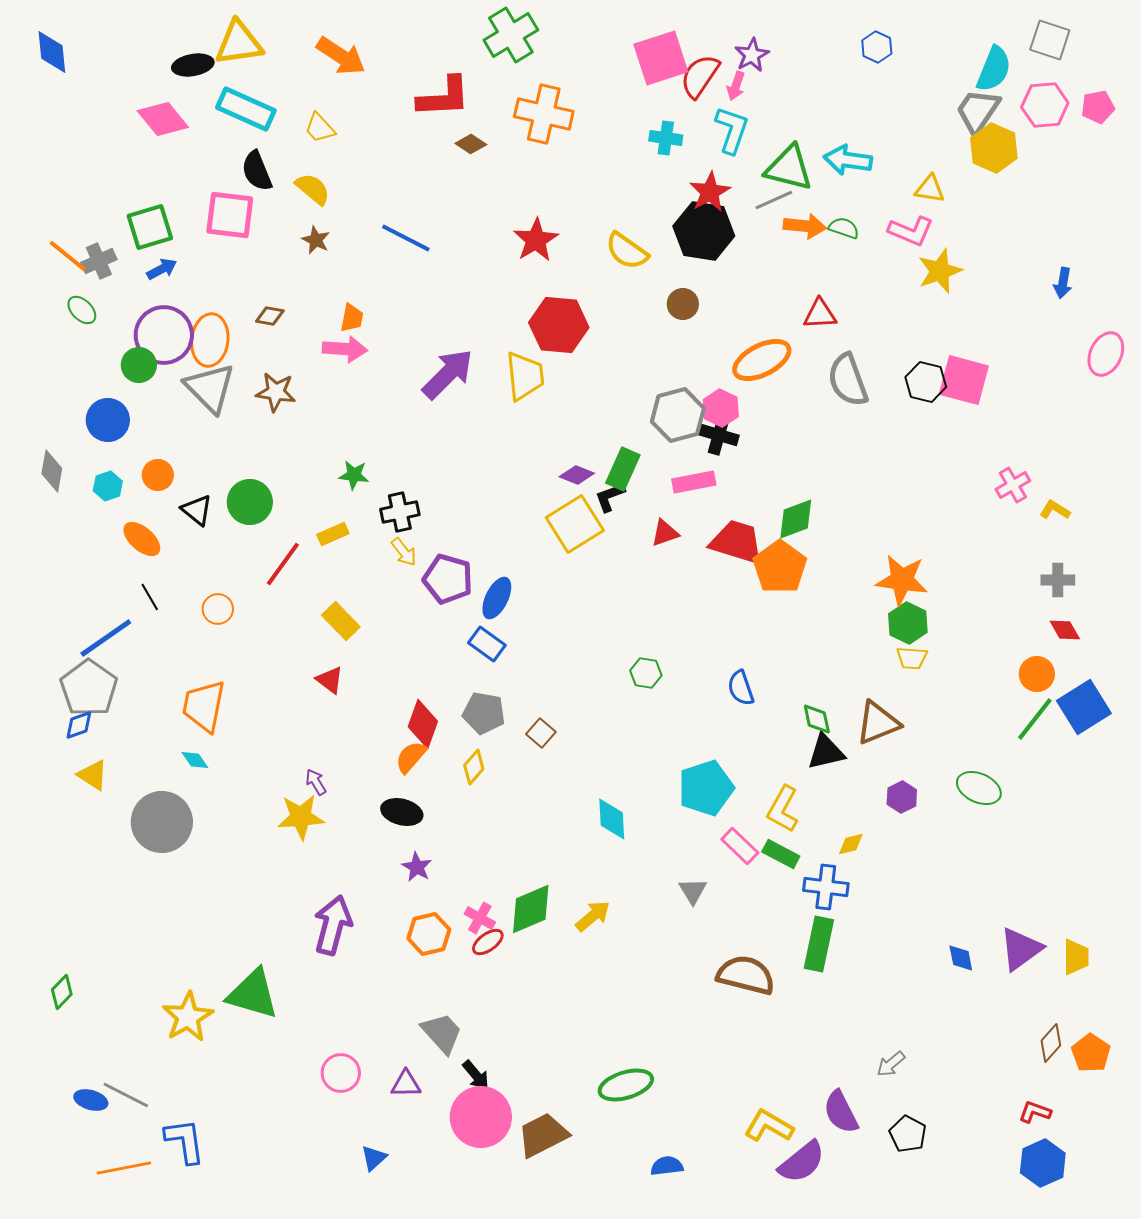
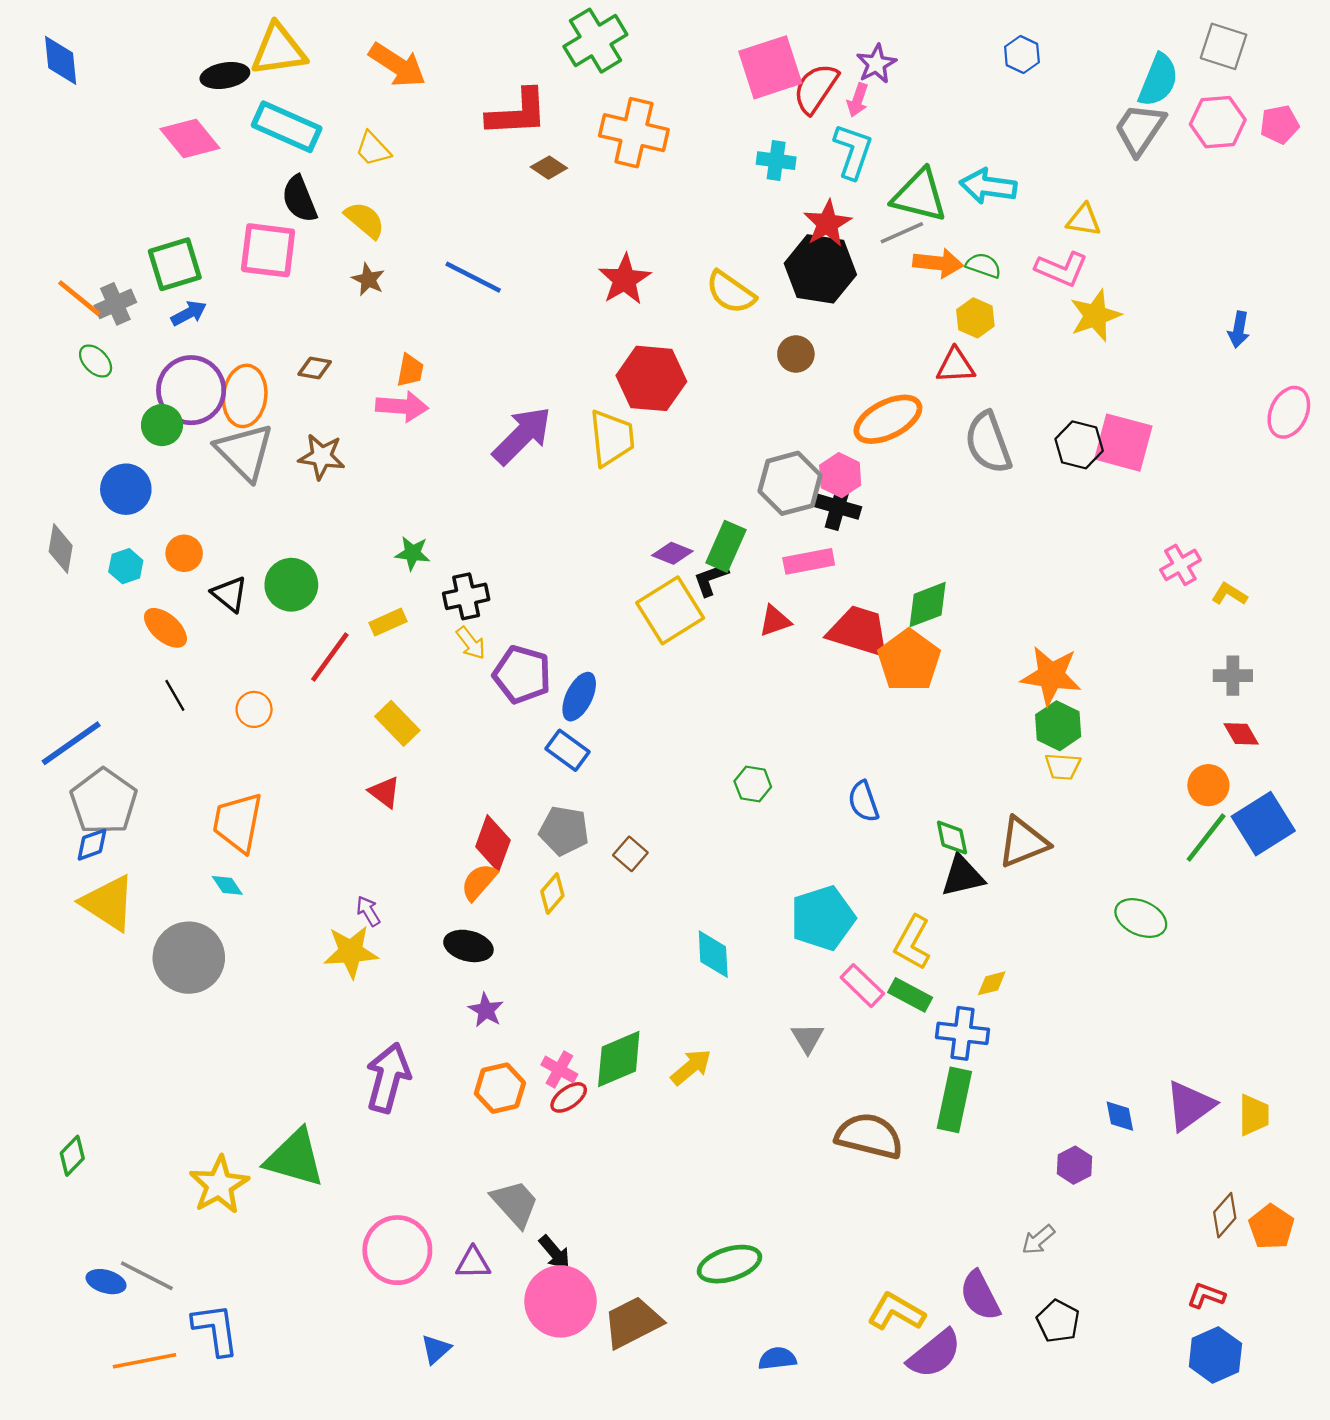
yellow hexagon: (994, 148) -> (975, 318), moved, size x0.7
blue line: (106, 638) -> (71, 743), moved
yellow triangle: (93, 775) -> (108, 903), size x1.6
purple hexagon: (902, 797) -> (1074, 1165), moved
pink circle: (341, 1073) -> (397, 1250), size x1.5

